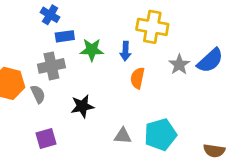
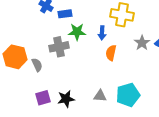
blue rectangle: (65, 36) -> (65, 14), moved
gray cross: (51, 66) -> (59, 47), moved
black star: (82, 106) -> (66, 99), moved

